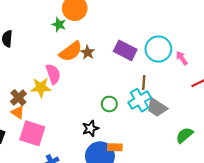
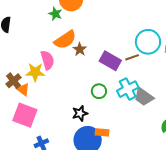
purple rectangle: (125, 50) -> (110, 61), moved
brown star: (88, 52) -> (80, 49), moved
brown line: (144, 82) -> (132, 57), moved, turned 64
orange triangle: (18, 112) -> (23, 89), moved

